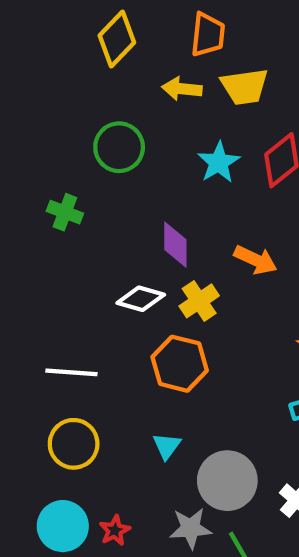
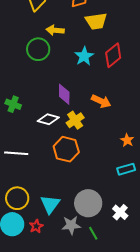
yellow arrow: (182, 89) -> (55, 30), moved
green cross: (65, 212) -> (13, 104), moved
yellow circle: (74, 444) -> (17, 198), moved
cyan triangle: (167, 446) -> (50, 204), moved, size x1.5

